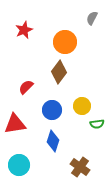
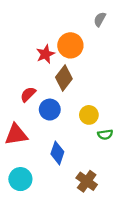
red star: (24, 30) -> (45, 54), moved
blue circle: (52, 110) -> (50, 110), moved

